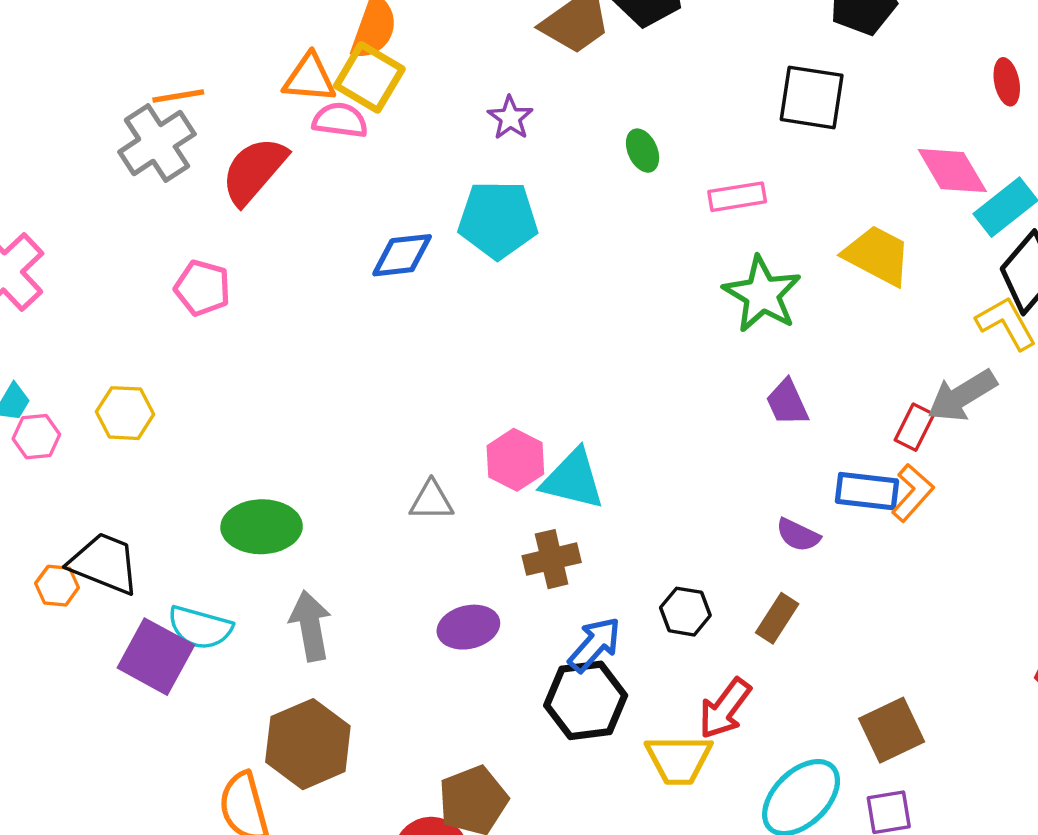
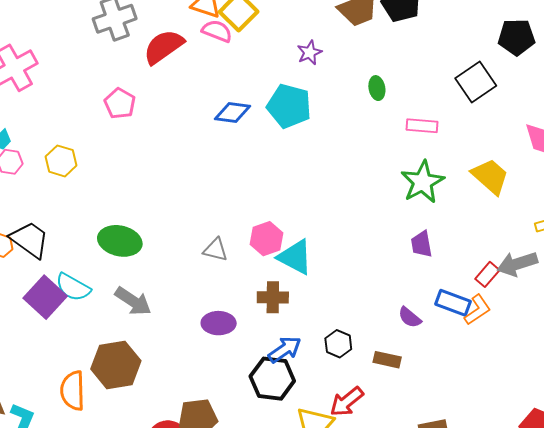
black square: (812, 97) -> (476, 82), turned 33
brown rectangle: (777, 618) -> (387, 360), turned 56
gray arrow: (310, 626) -> (133, 301), turned 120

